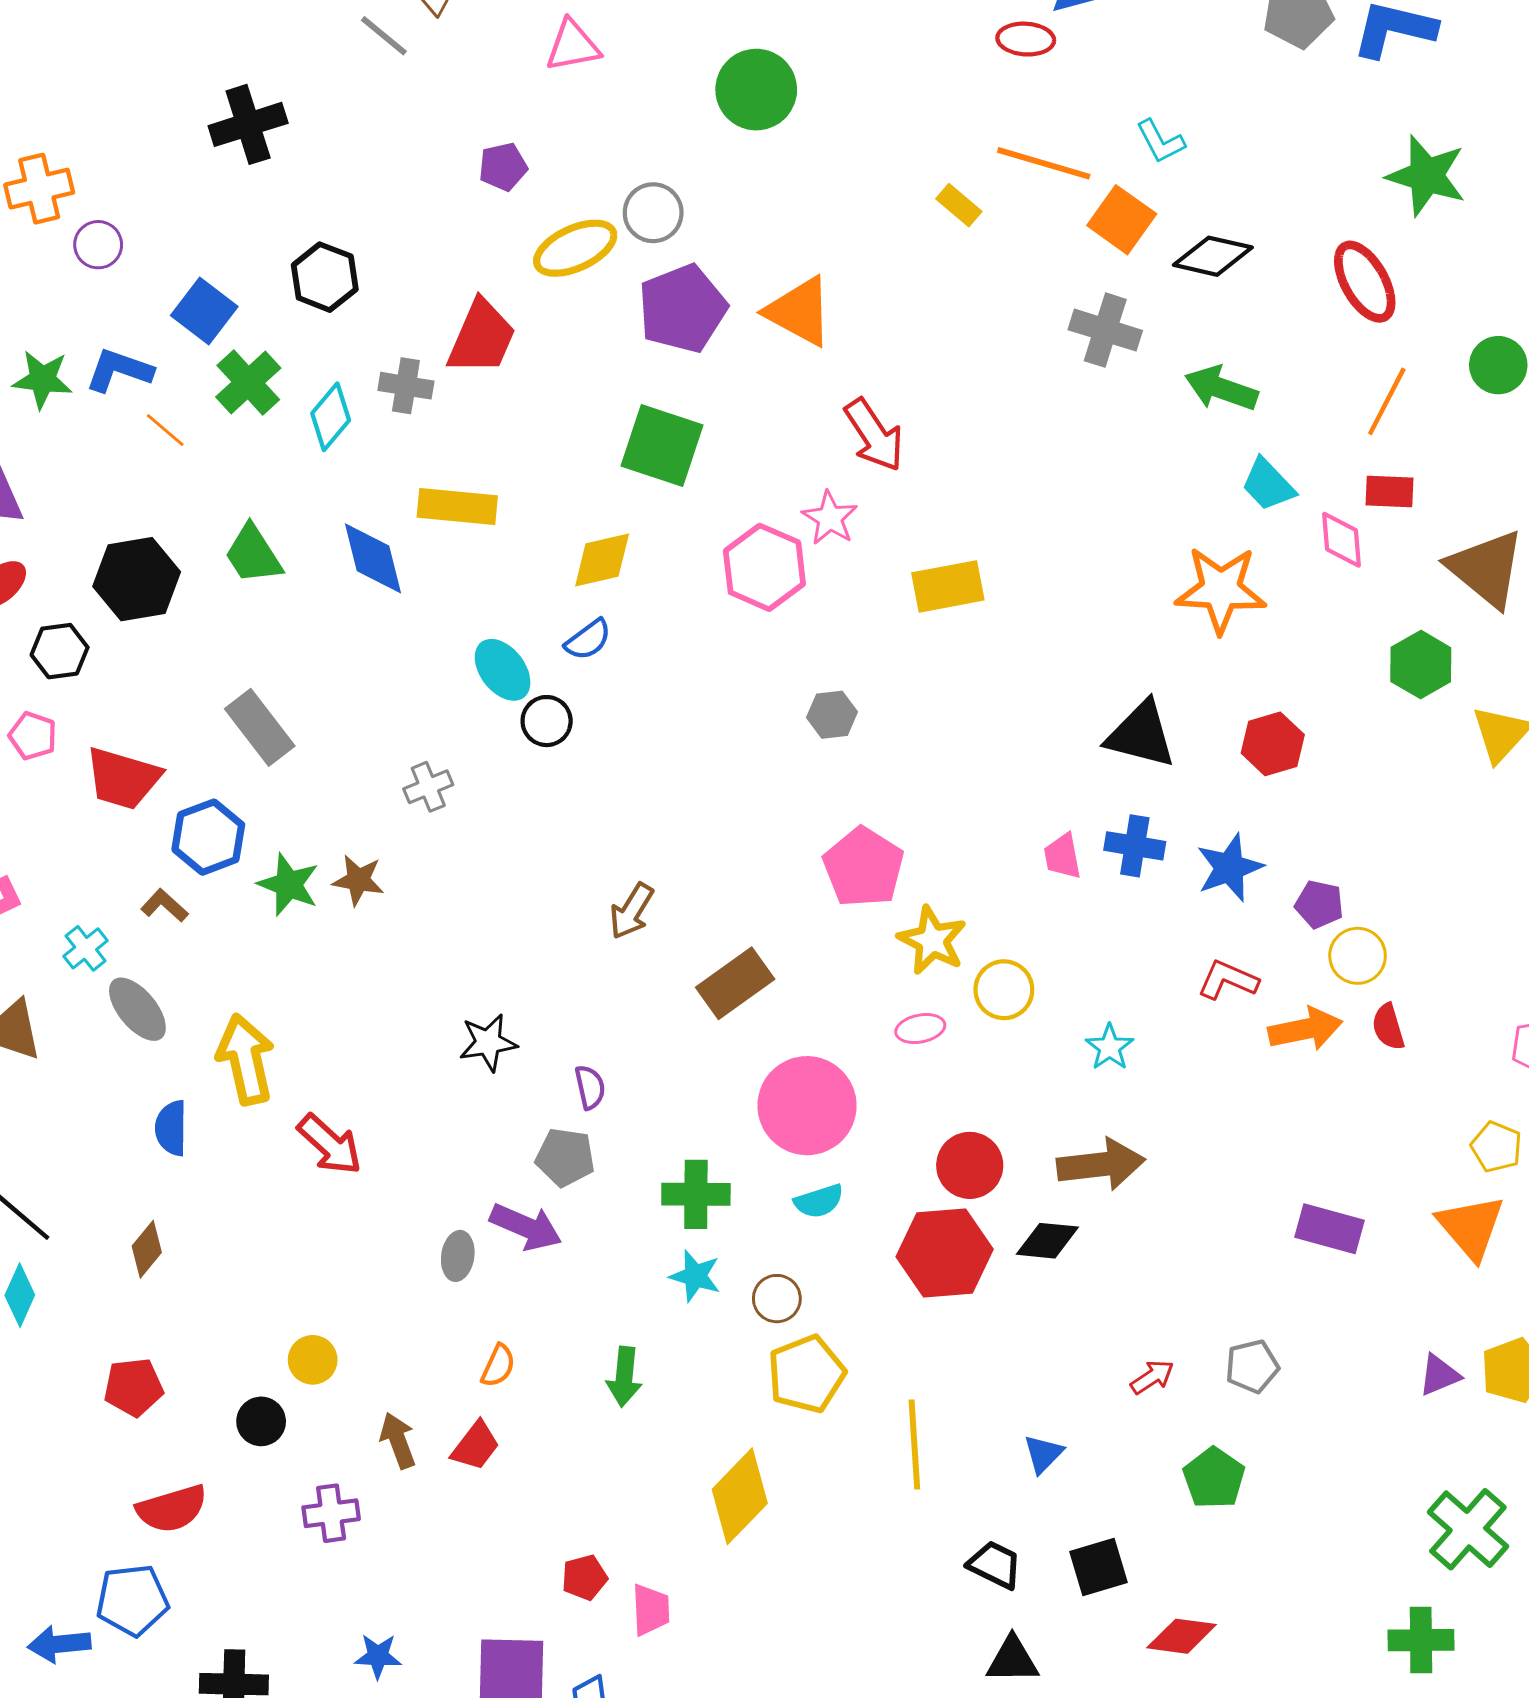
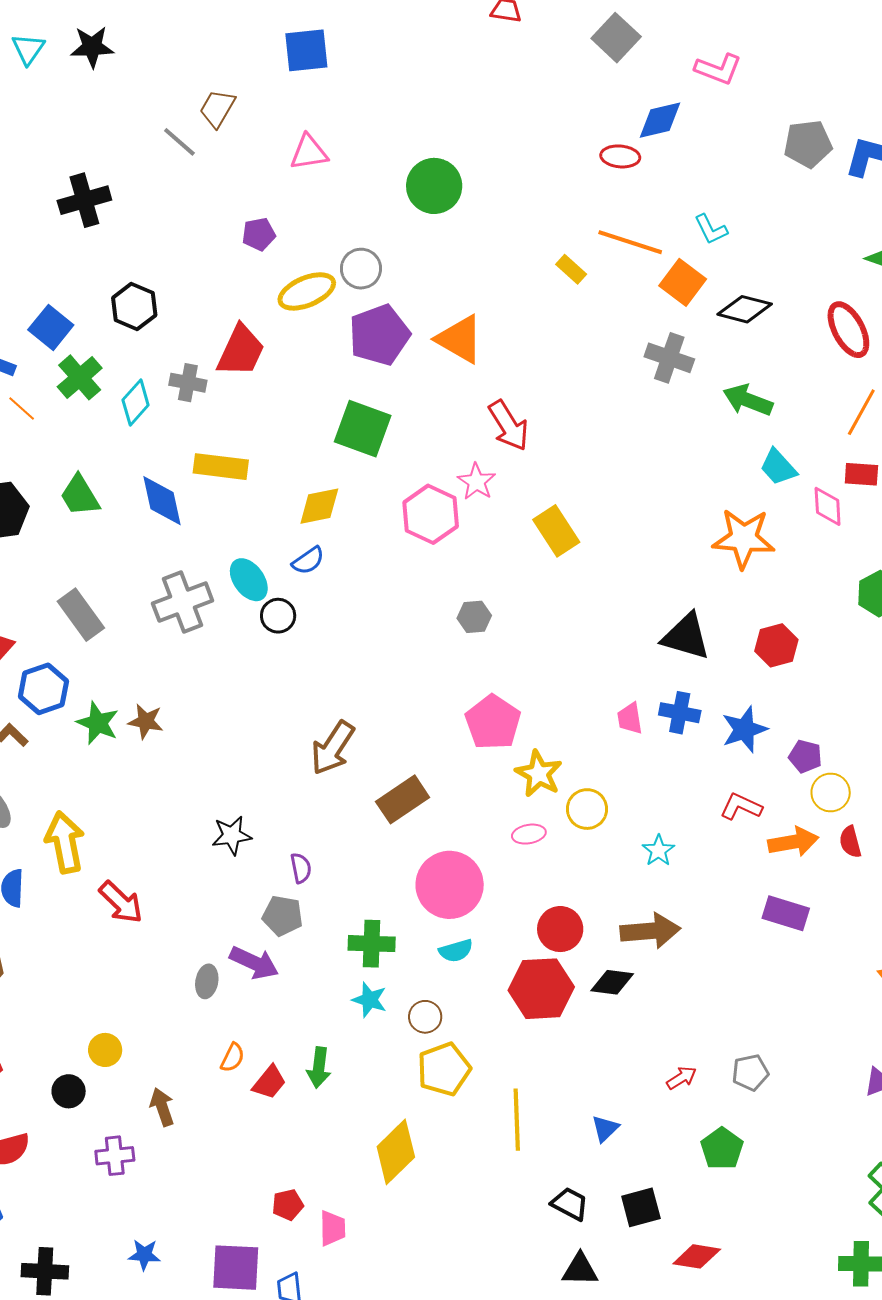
yellow rectangle: (948, 586) -> (556, 531), turned 66
gray cross: (428, 787) -> (183, 602), moved, size x1.8
brown arrow: (631, 911) -> (333, 748), size x1.4
purple rectangle: (1329, 1229) -> (786, 913), moved
red trapezoid: (476, 1446) -> (269, 1082), moved

